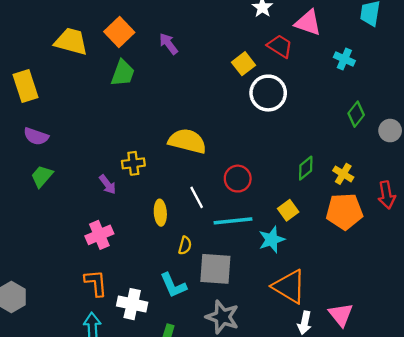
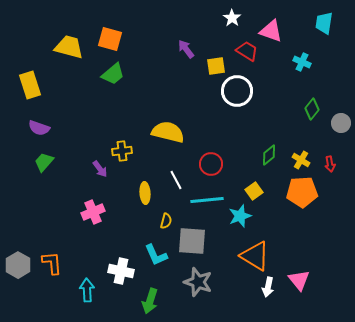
orange square: (119, 32) -> (110, 39), turned -30
purple arrow: (169, 44) -> (186, 49), moved
yellow square: (244, 64) -> (216, 66), turned 30
green trapezoid: (123, 73) -> (113, 74), turned 30
red arrow: (387, 195) -> (330, 164), moved, size x0.7
orange L-shape: (96, 283) -> (52, 263), moved

